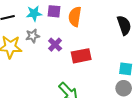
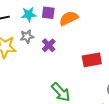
orange semicircle: (75, 17) -> (69, 18), turned 54
red rectangle: (81, 56) -> (92, 60), moved

